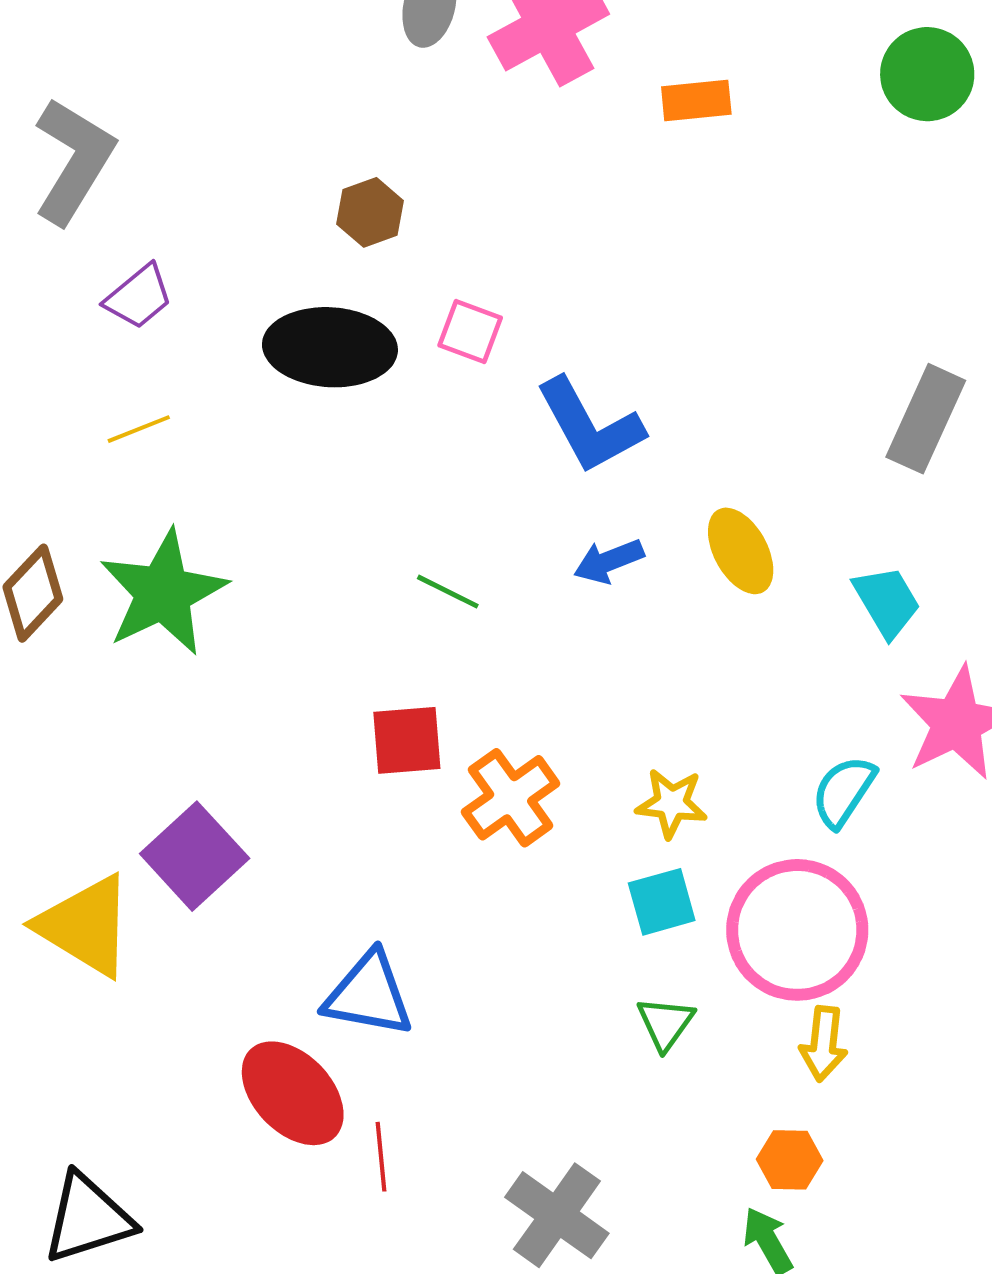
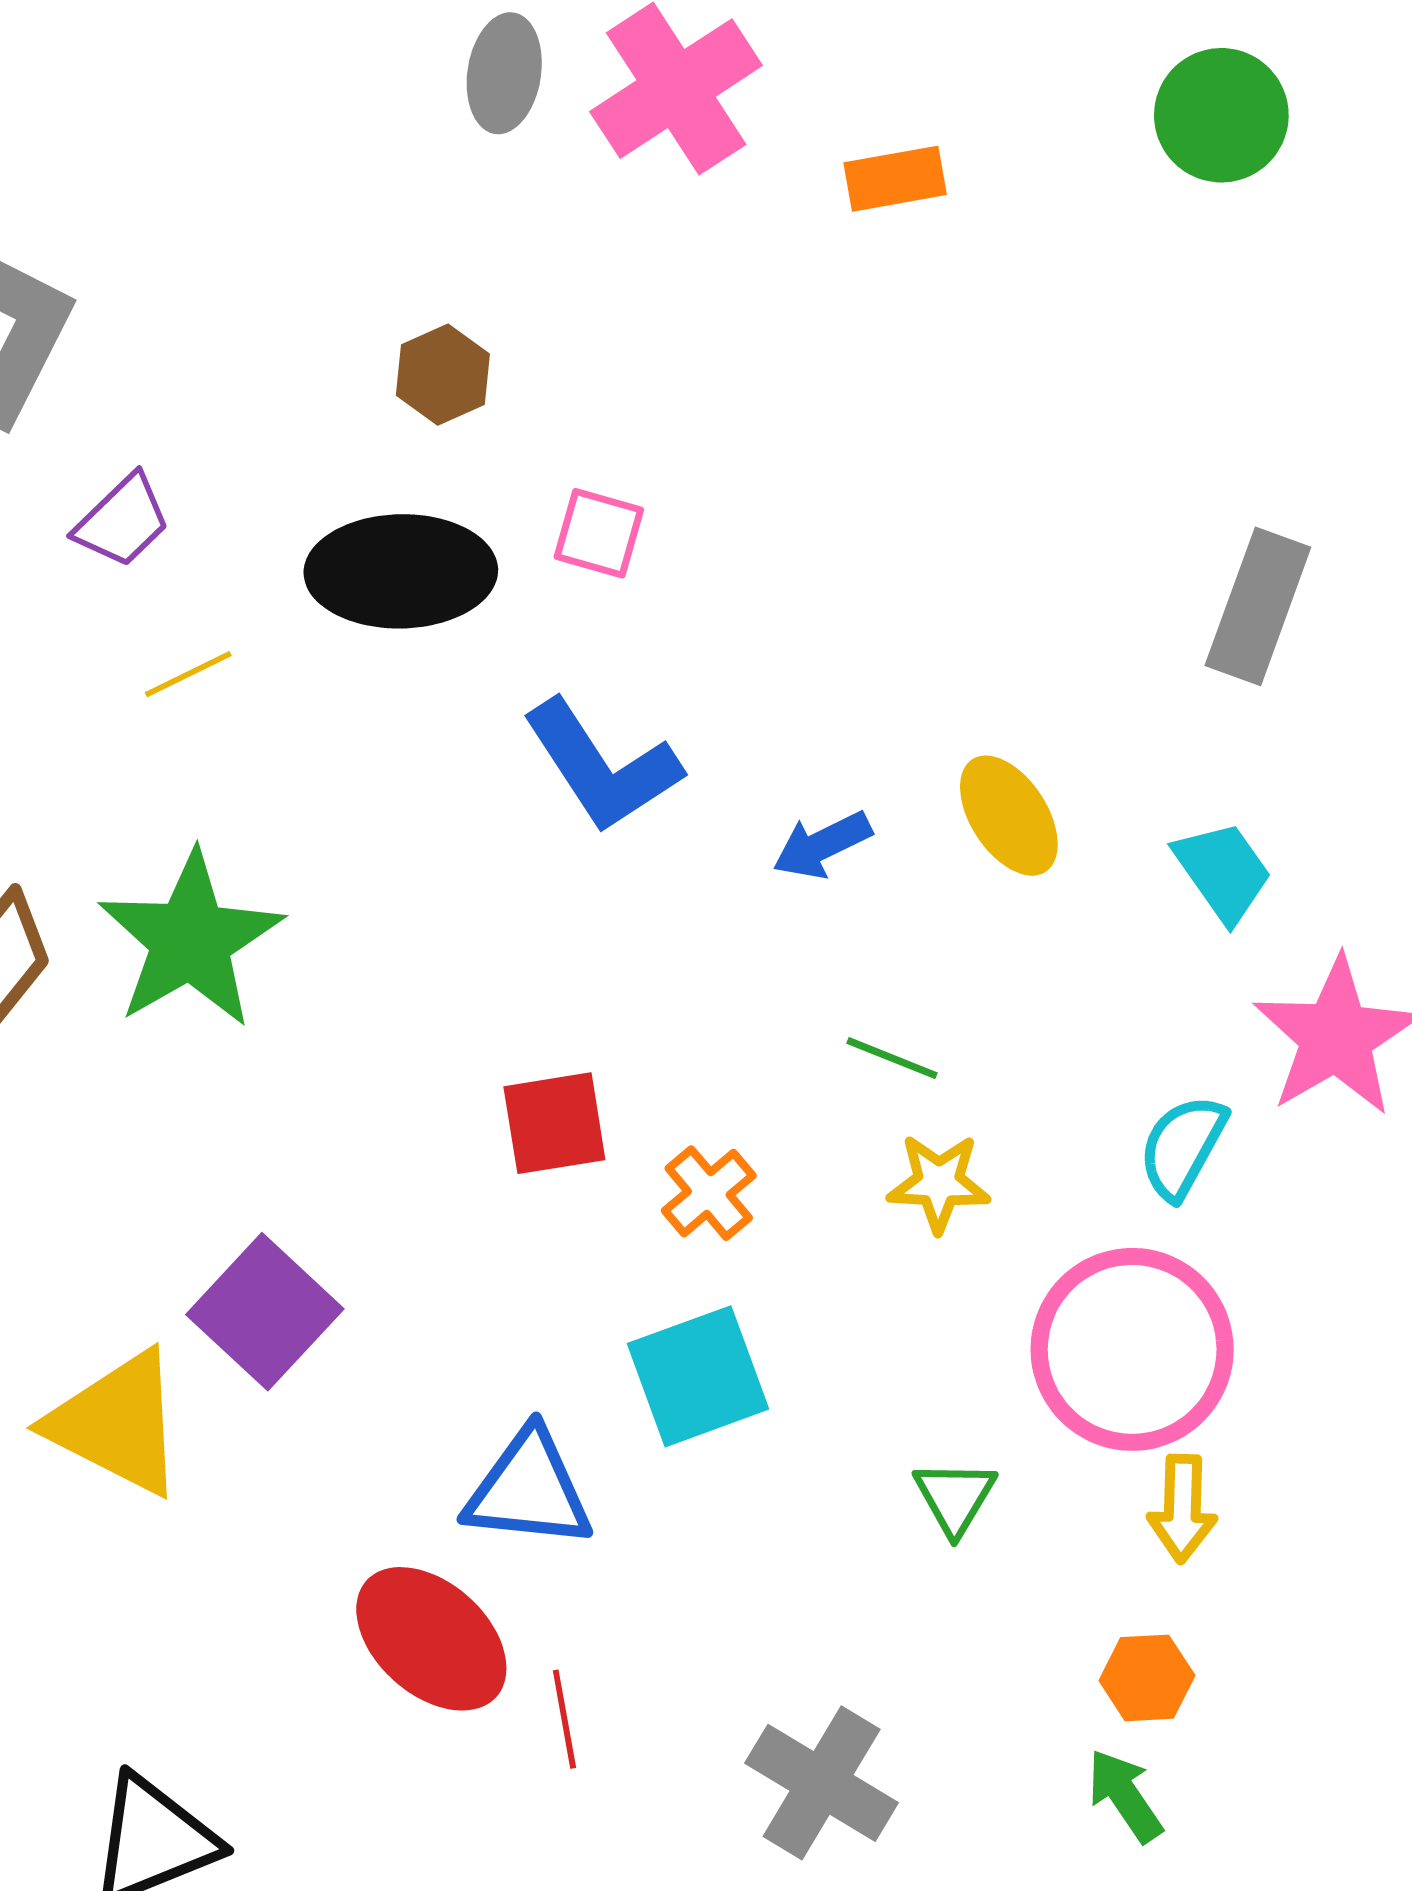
blue L-shape: (590, 426) -> (602, 766), moved
yellow line: (139, 429) -> (188, 674), moved
green line: (448, 592) -> (892, 1058), moved
orange cross: (511, 798) -> (709, 1193), size x0.7
cyan square: (662, 902) -> (698, 1376), moved, size x1.4

